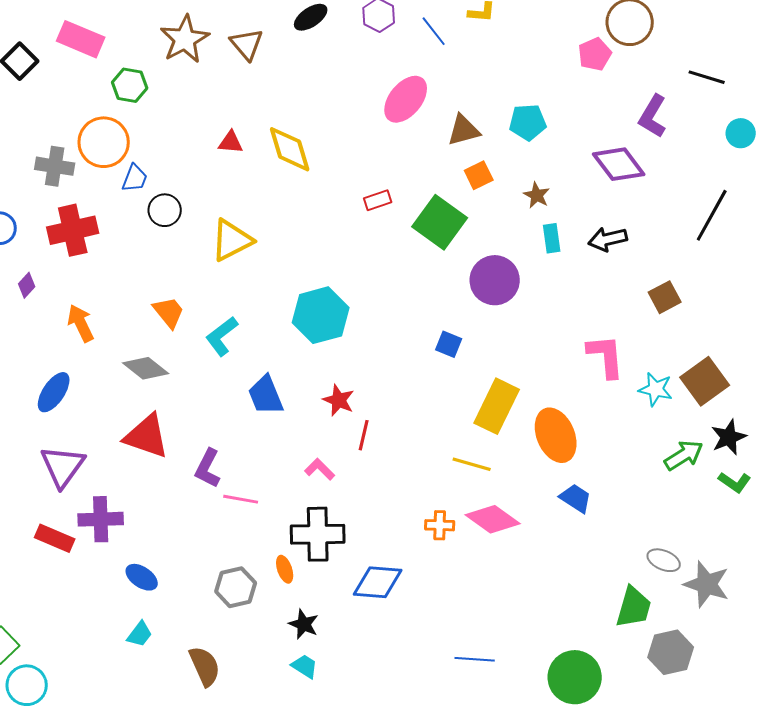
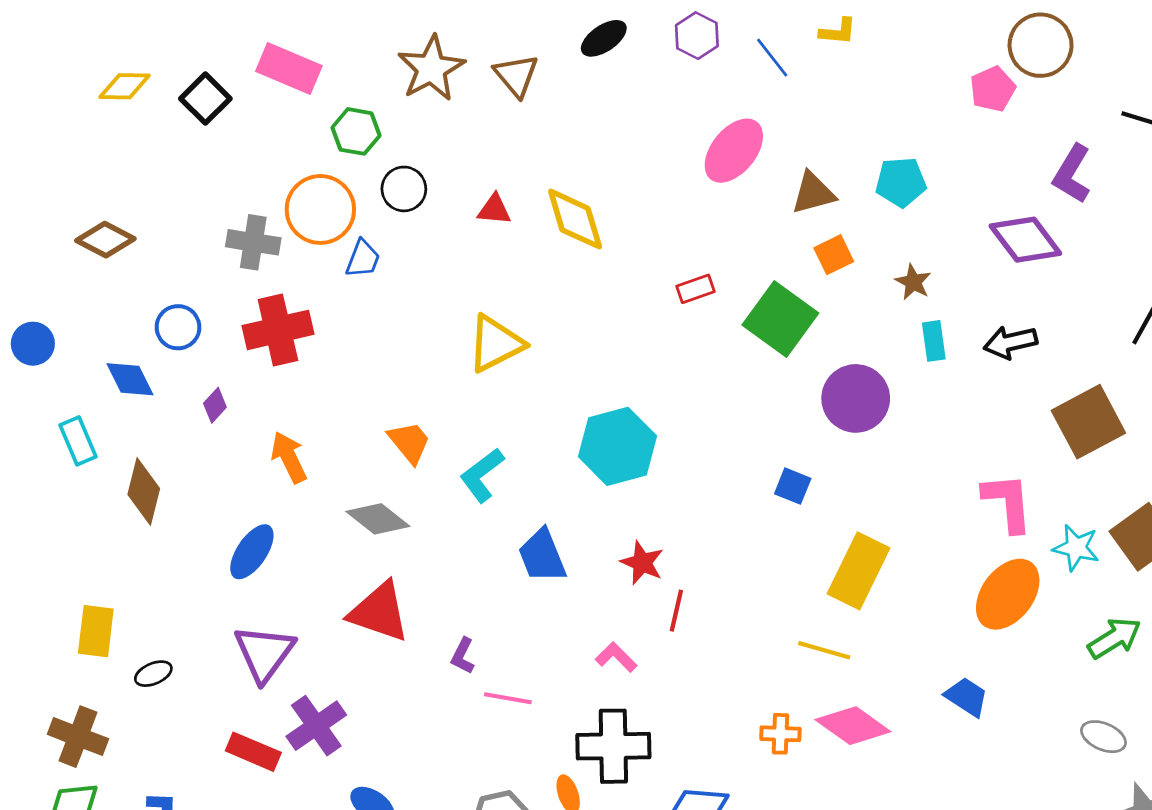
black circle: (165, 210) -> (404, 189), moved
brown square: (665, 297) -> (1088, 422), size x1.6
orange ellipse: (556, 435) -> (1008, 594), moved, turned 60
purple L-shape: (208, 468) -> (463, 656), size x0.7
purple cross: (101, 519) -> (316, 726), turned -33
gray ellipse: (664, 560) -> (1104, 737), moved

